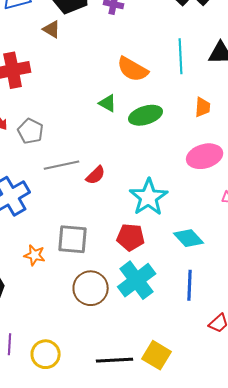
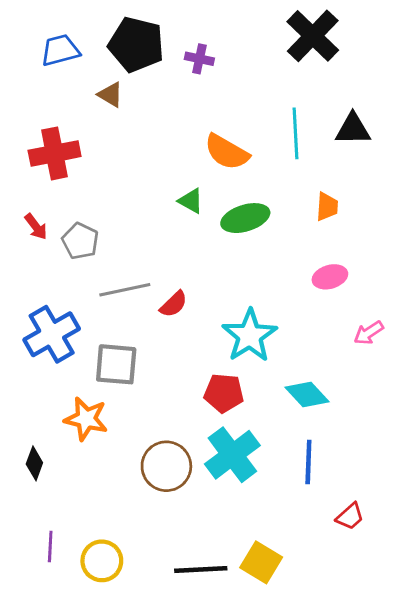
pink ellipse: (205, 156) -> (330, 277), size x0.7
gray square: (73, 239) -> (116, 364), moved
orange star: (35, 255) -> (86, 419), size x1.4

